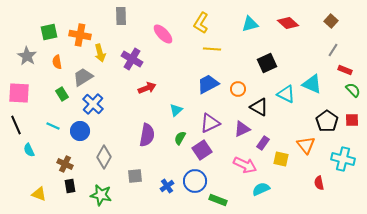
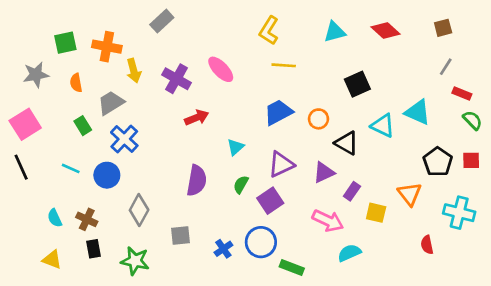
gray rectangle: (121, 16) -> (162, 21), turned 48
brown square: (331, 21) -> (443, 28), turned 32
pink ellipse: (163, 34) -> (221, 69), moved
gray star: (27, 56) -> (36, 75), turned 30
pink square: (19, 93) -> (25, 124), turned -35
cyan semicircle: (29, 150) -> (55, 218), moved

